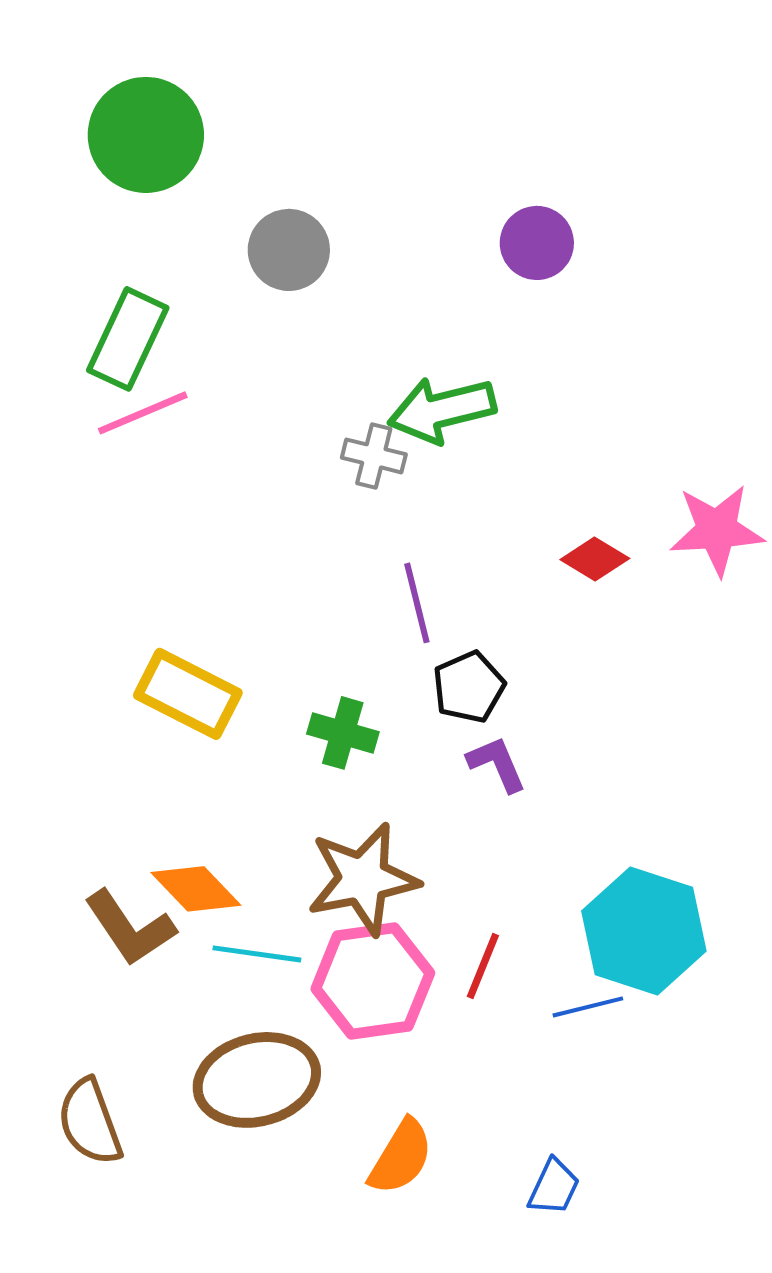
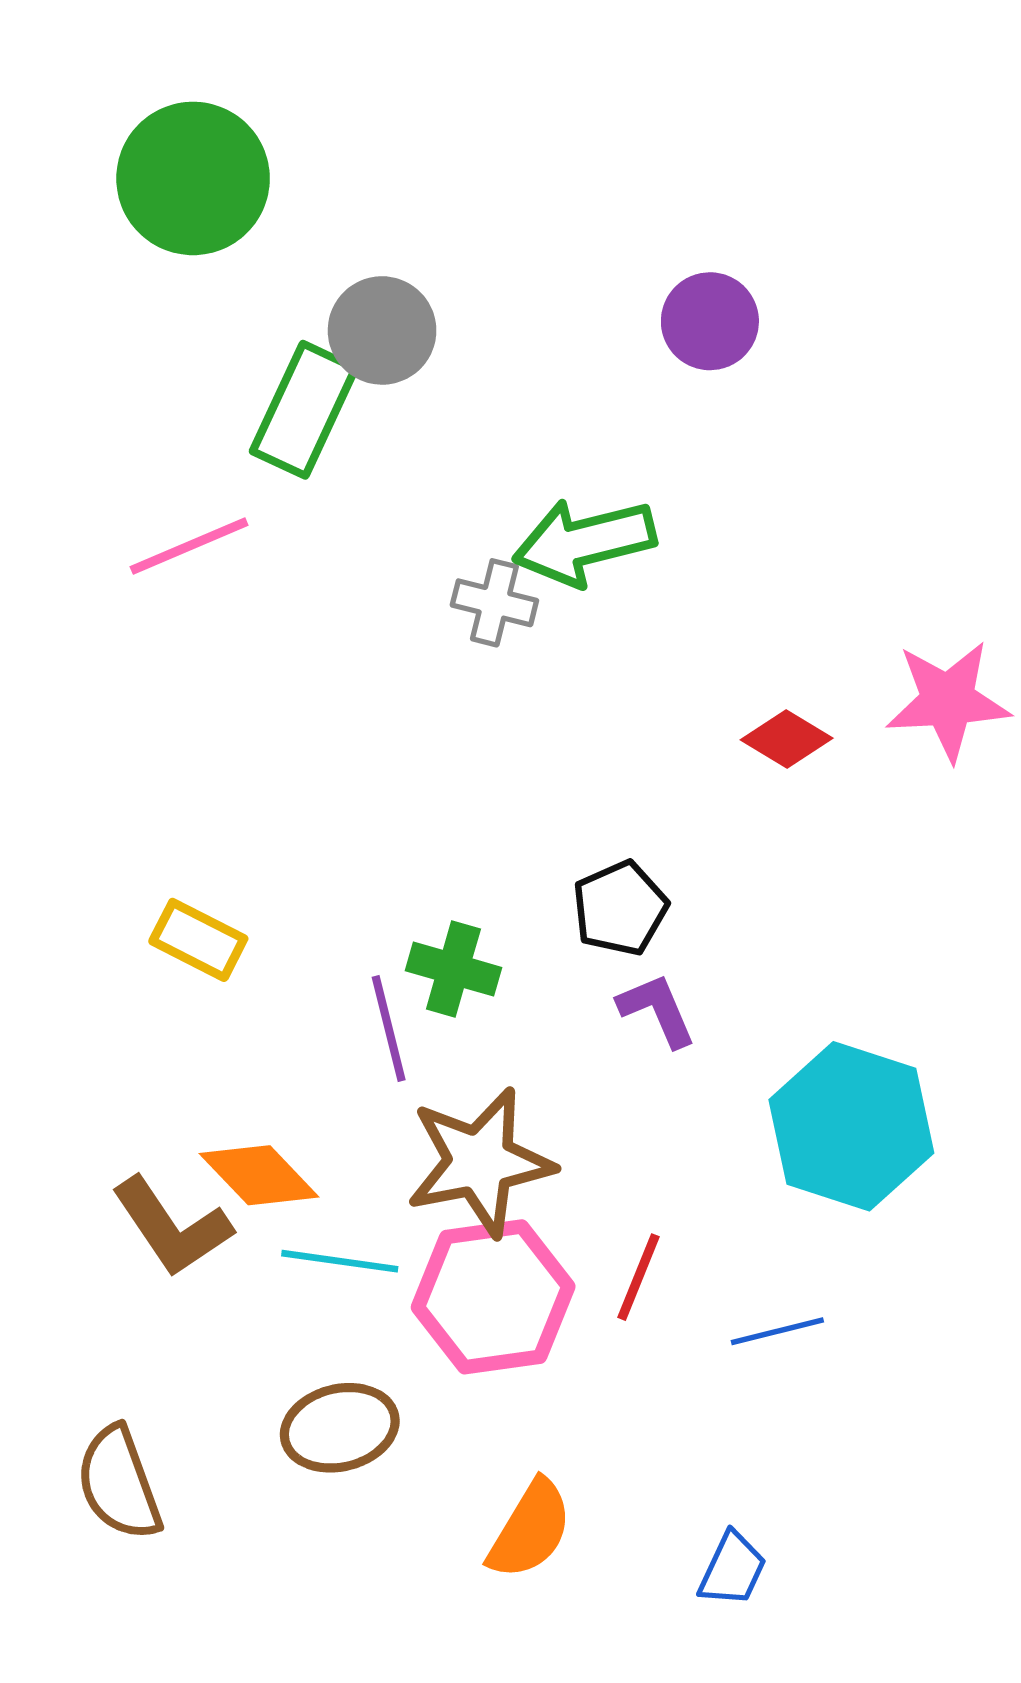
green rectangle: (128, 339) -> (304, 410), moved
purple line: (417, 603) -> (389, 1029), moved
yellow rectangle: (188, 694) -> (198, 940), moved, size x0.7
cyan hexagon: (644, 931) -> (851, 1126), moved
brown ellipse: (257, 1080) -> (340, 1428), size x0.7

